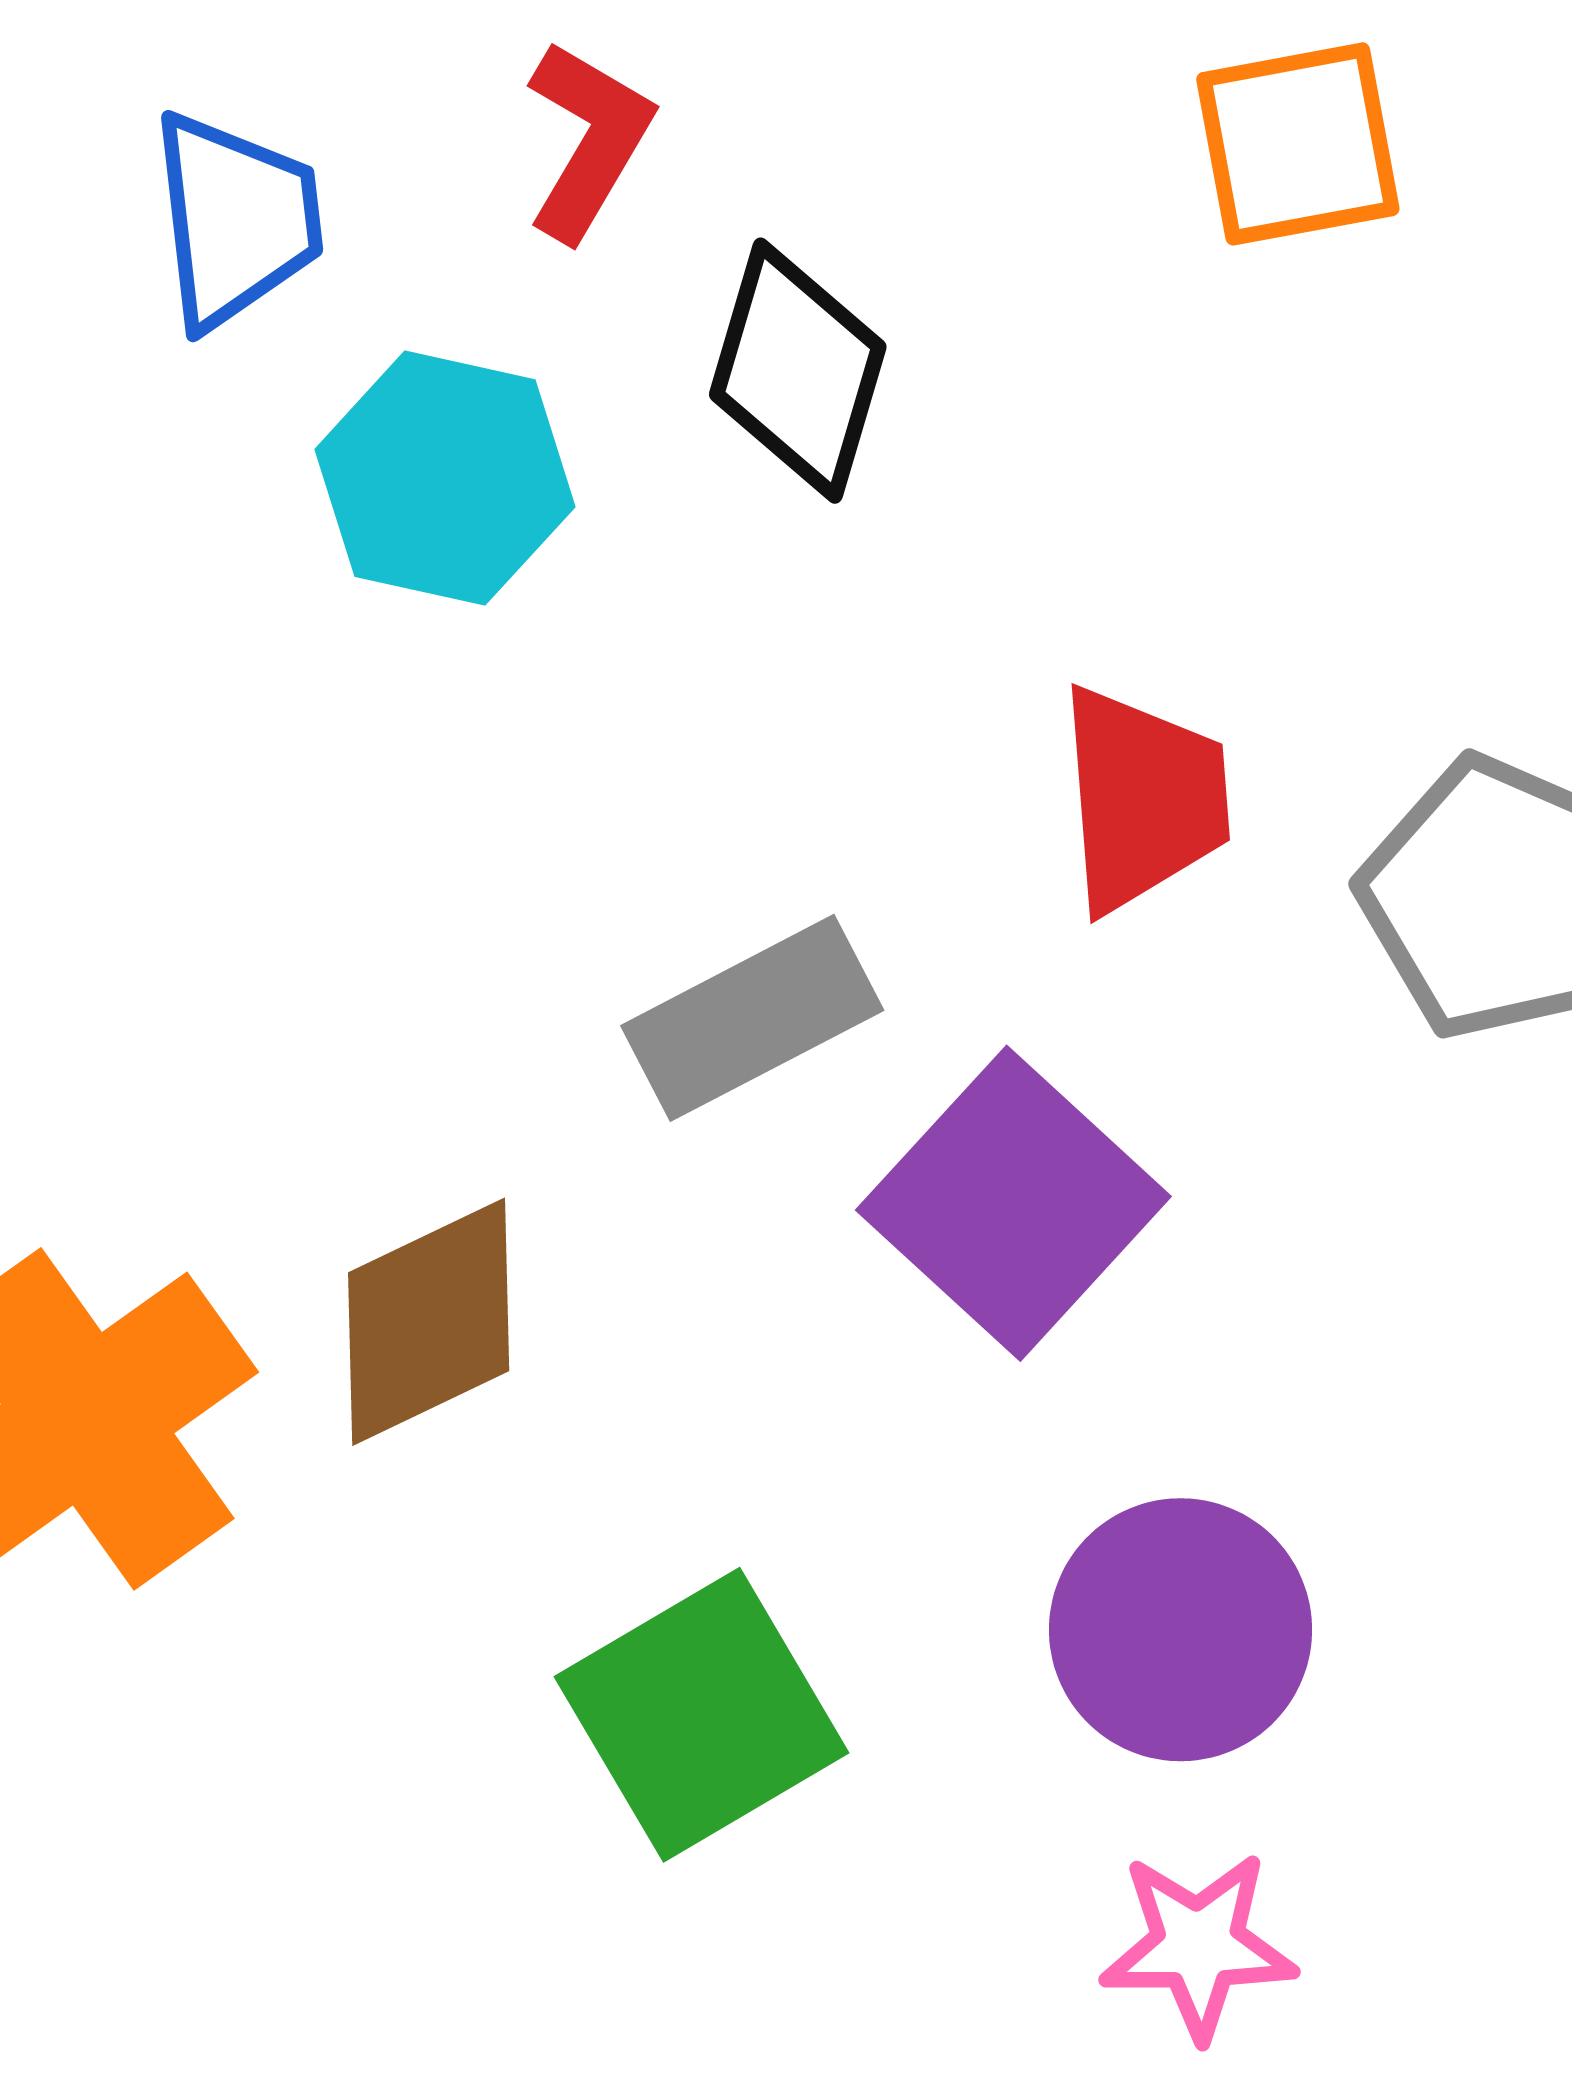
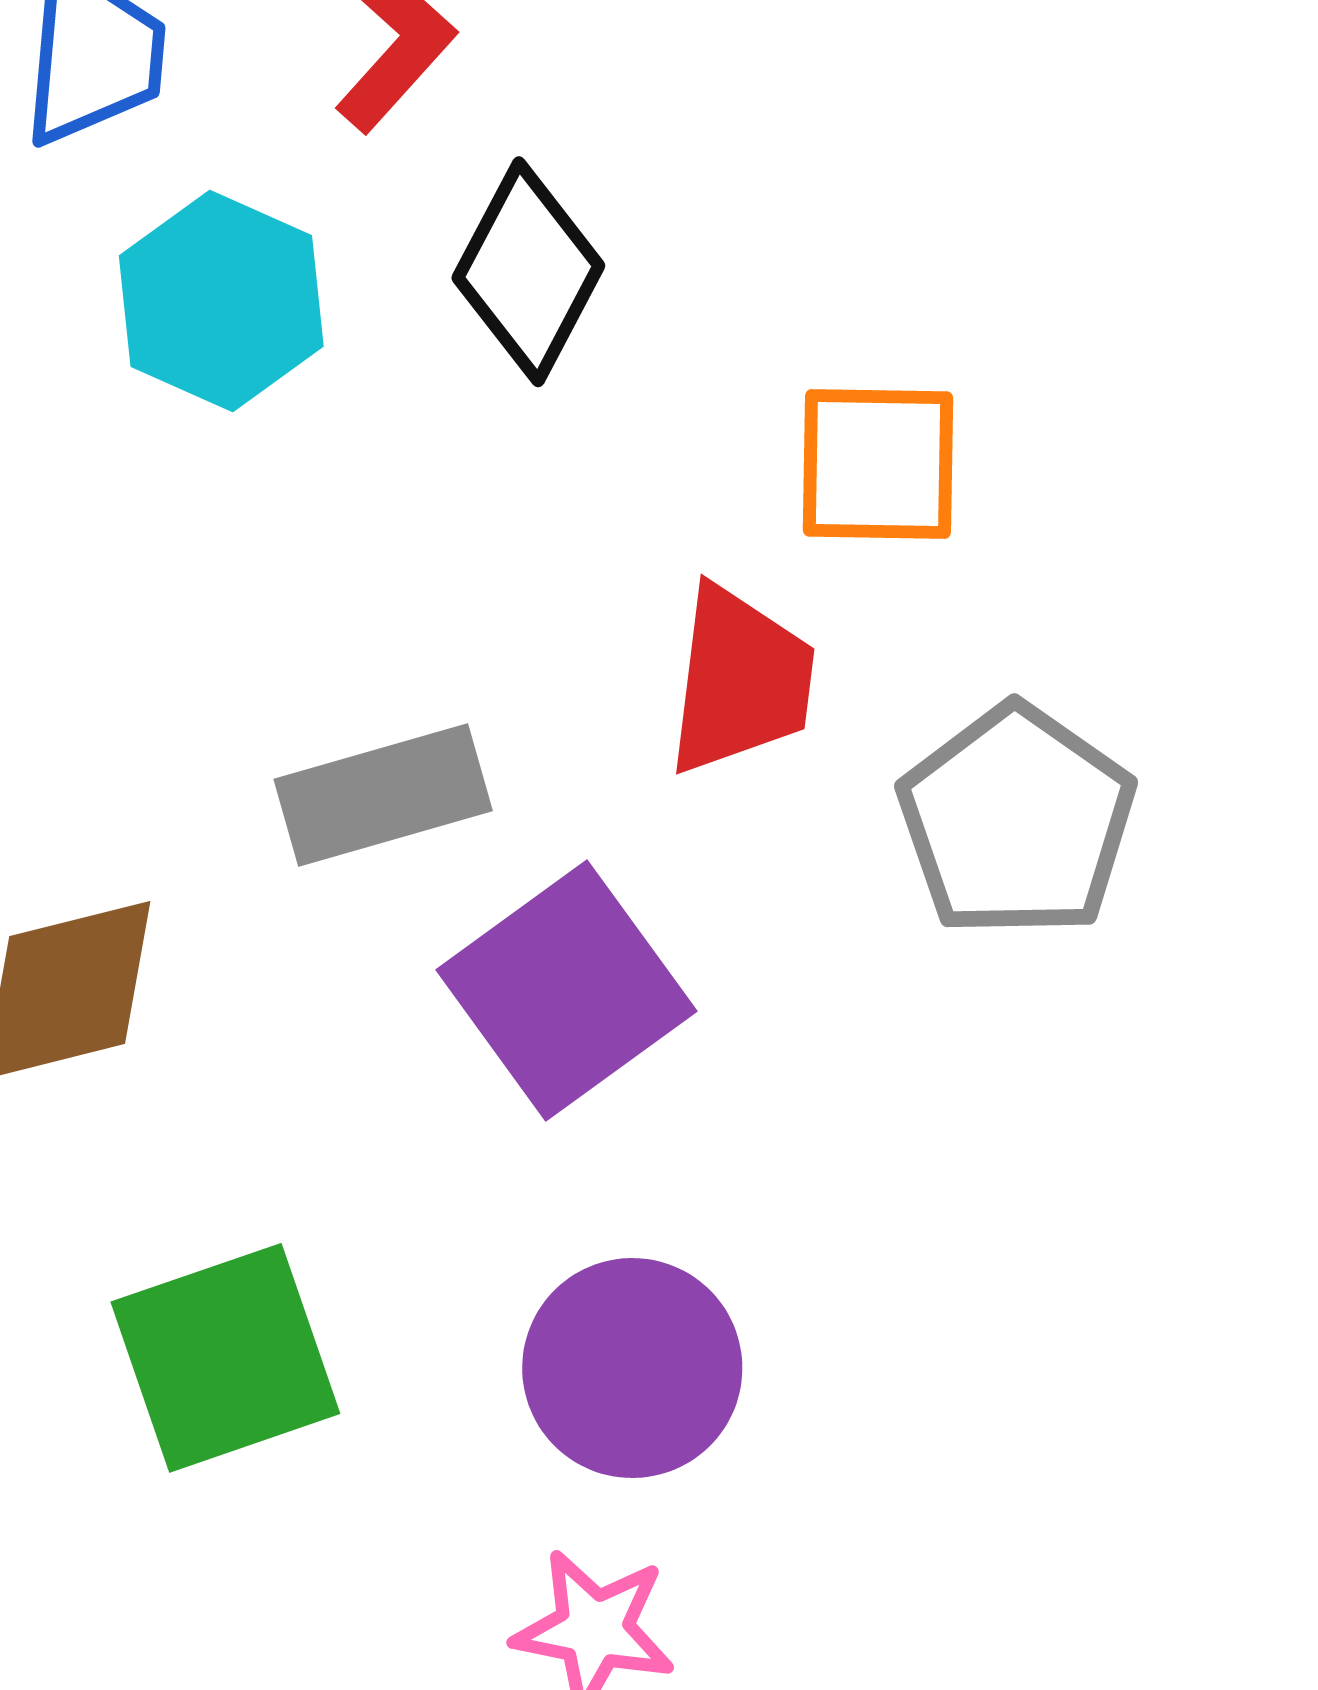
orange square: (1298, 144) -> (878, 464), moved

